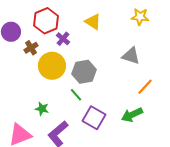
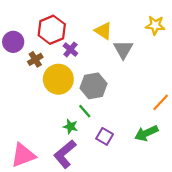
gray triangle: (131, 56) -> (123, 50), moved, turned 42
green star: (42, 109) -> (70, 127), moved
purple square: (94, 118) -> (105, 136), size x0.7

